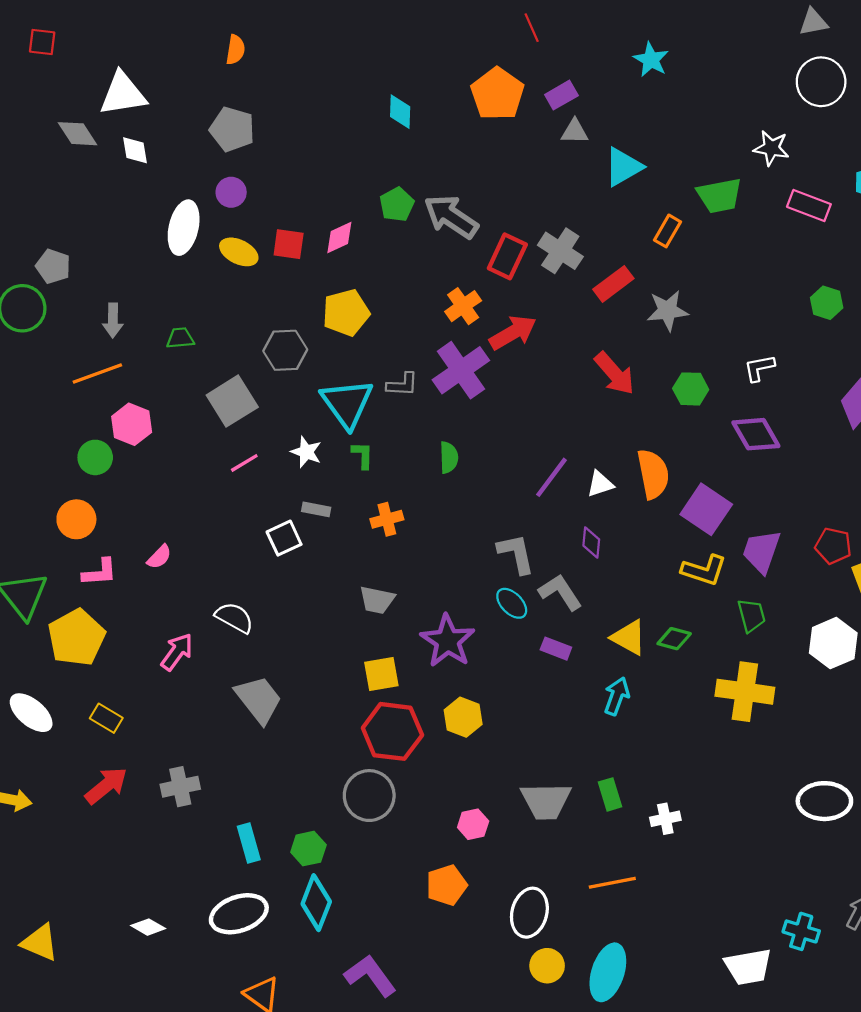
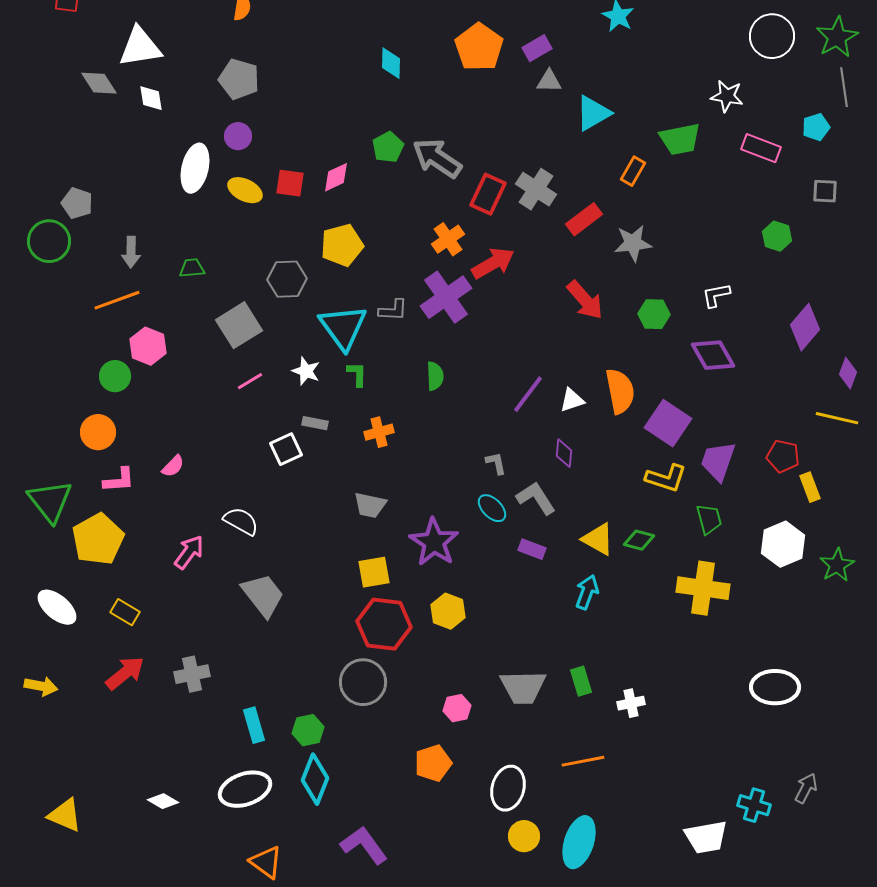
gray L-shape: (516, 554) -> (496, 463), size x0.6

